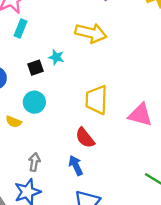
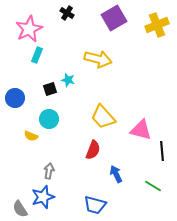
yellow trapezoid: (97, 100) -> (103, 117), turned -44
red semicircle: (85, 138) -> (93, 150), turned -120
blue arrow: (76, 165) -> (116, 174), moved

